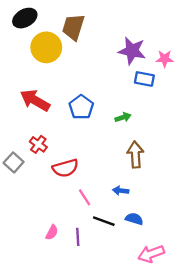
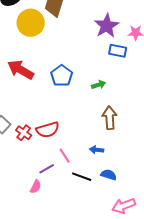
purple star: (132, 51) -> (107, 26), turned 30
red cross: (38, 144) -> (24, 133), moved
purple line: (78, 237) -> (47, 169), moved, turned 63

